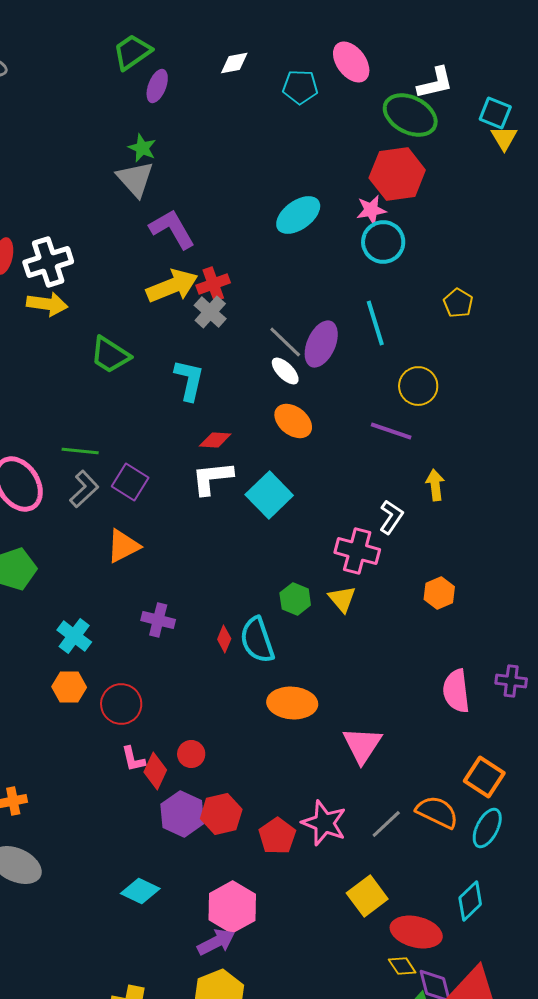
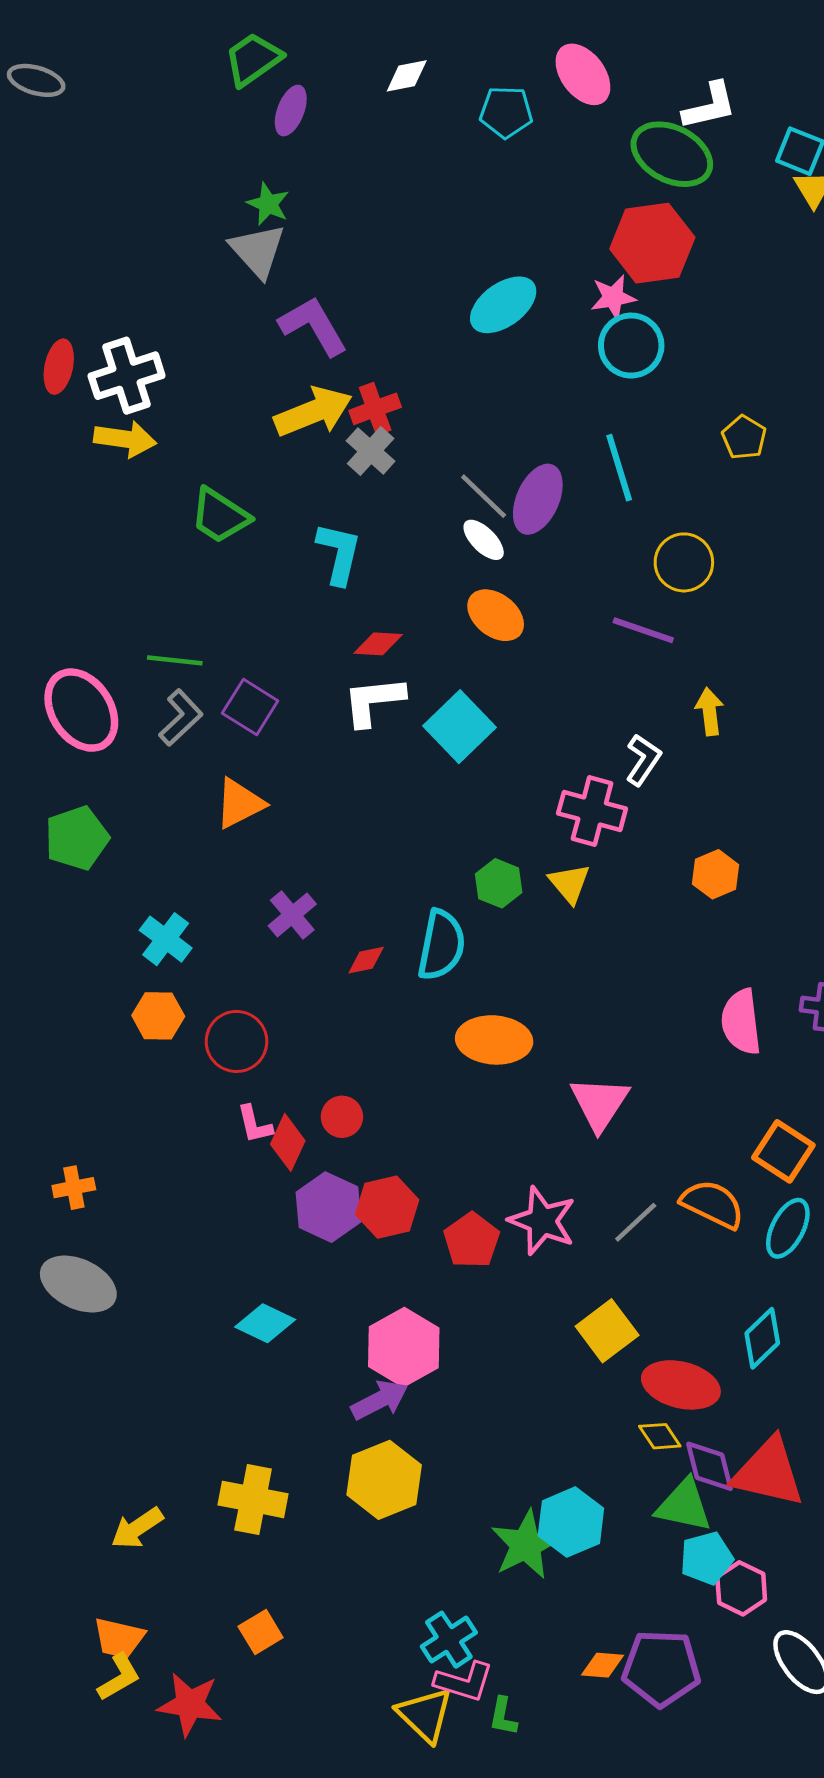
purple cross: (158, 620) -> (292, 915), turned 36
red diamond: (224, 639) -> (366, 960), moved, turned 56
cyan semicircle: (257, 640) -> (441, 945), turned -150

